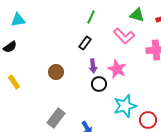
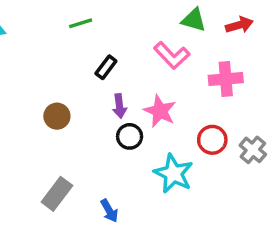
green line: (91, 17) -> (81, 23), moved, turned 48
cyan star: (125, 106) -> (173, 174), turned -30
red circle: (148, 120) -> (212, 140), moved

